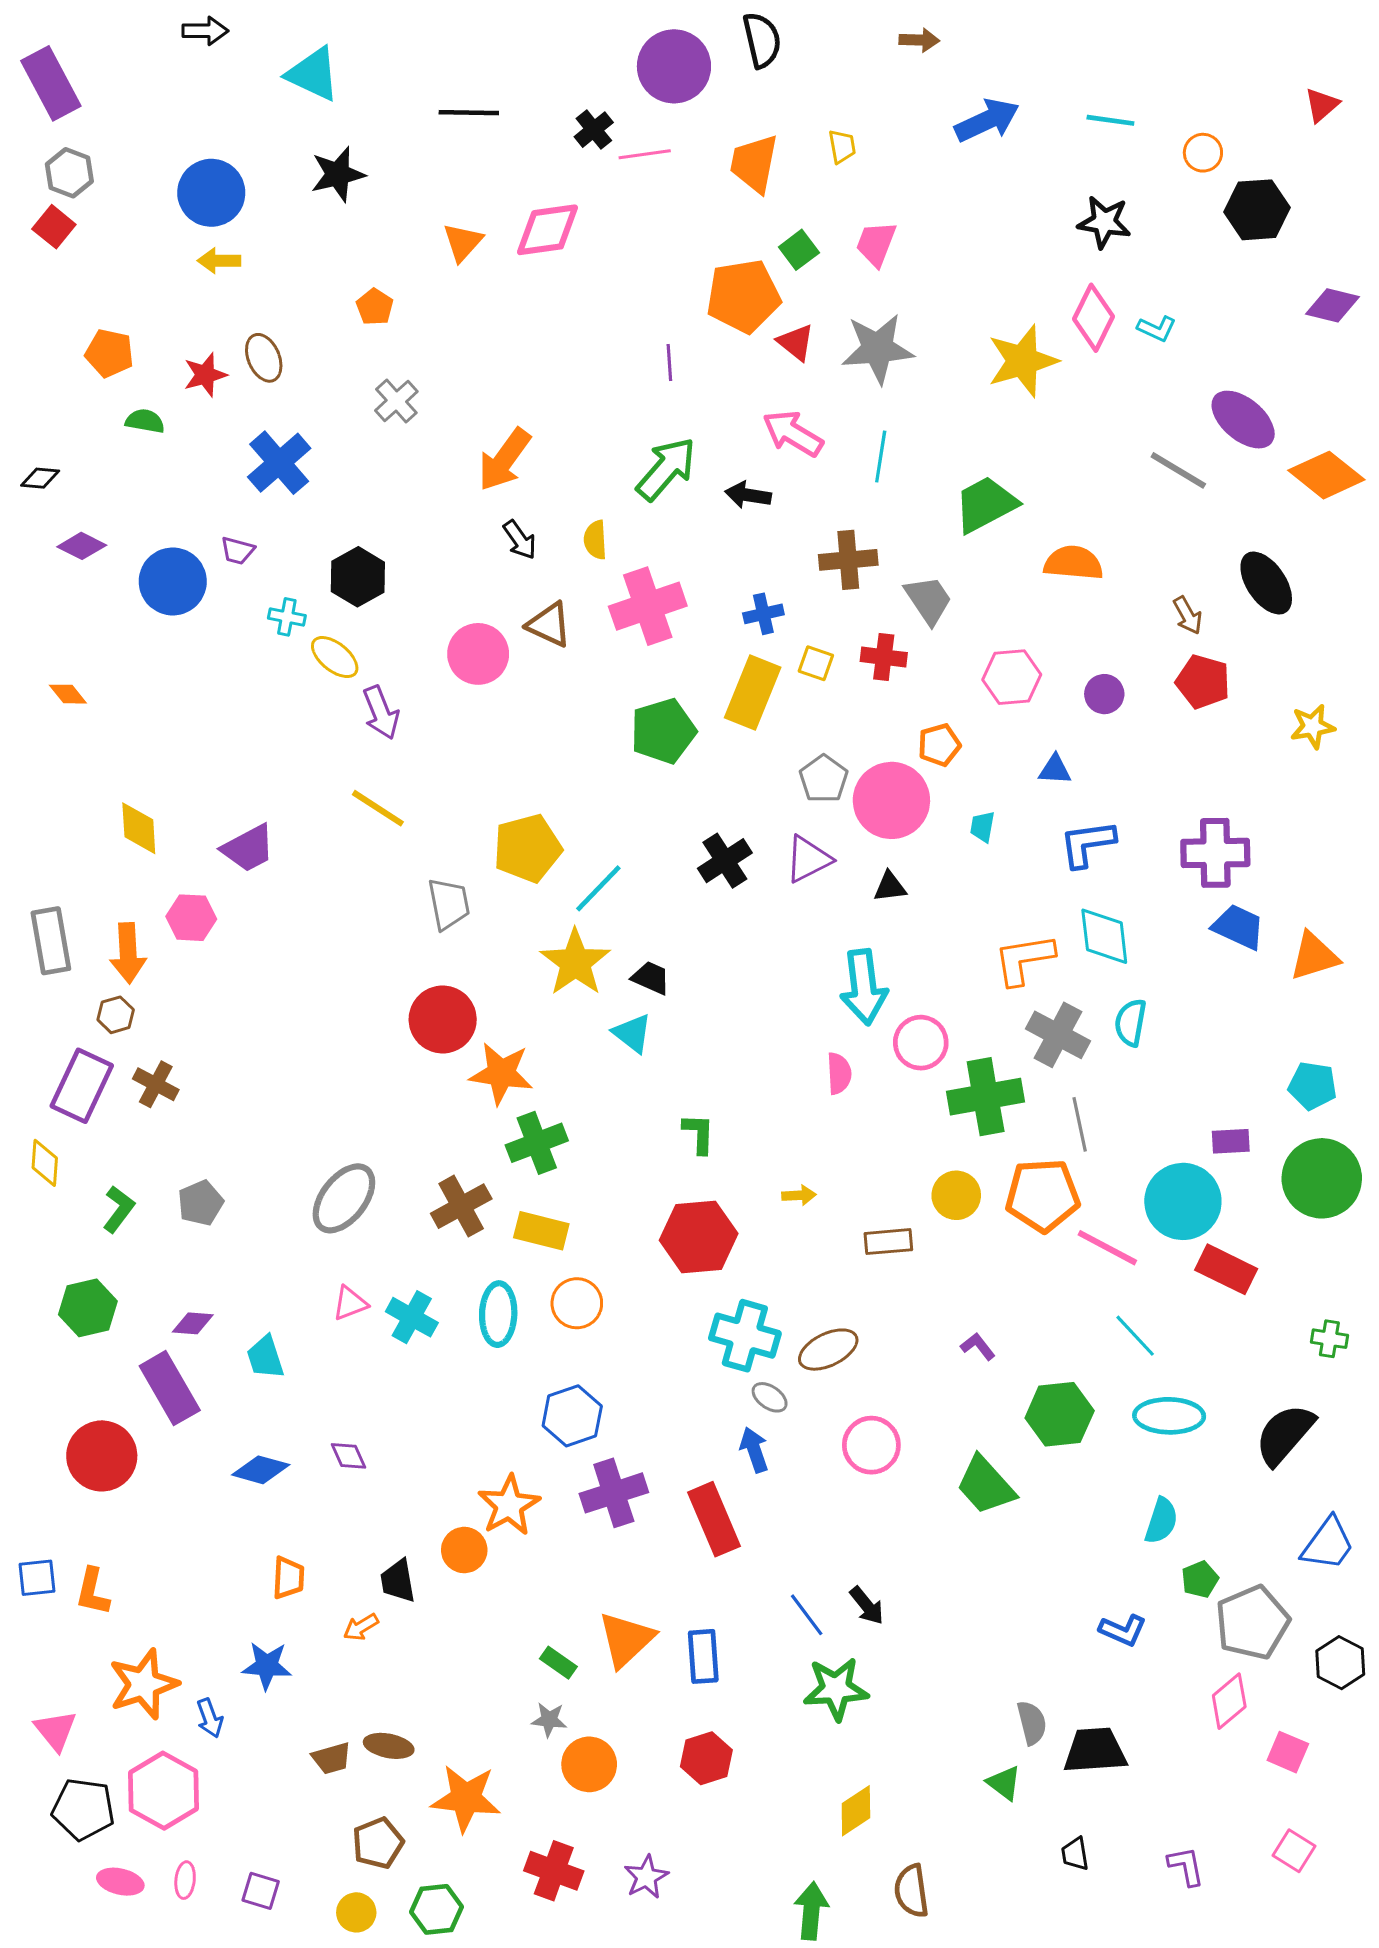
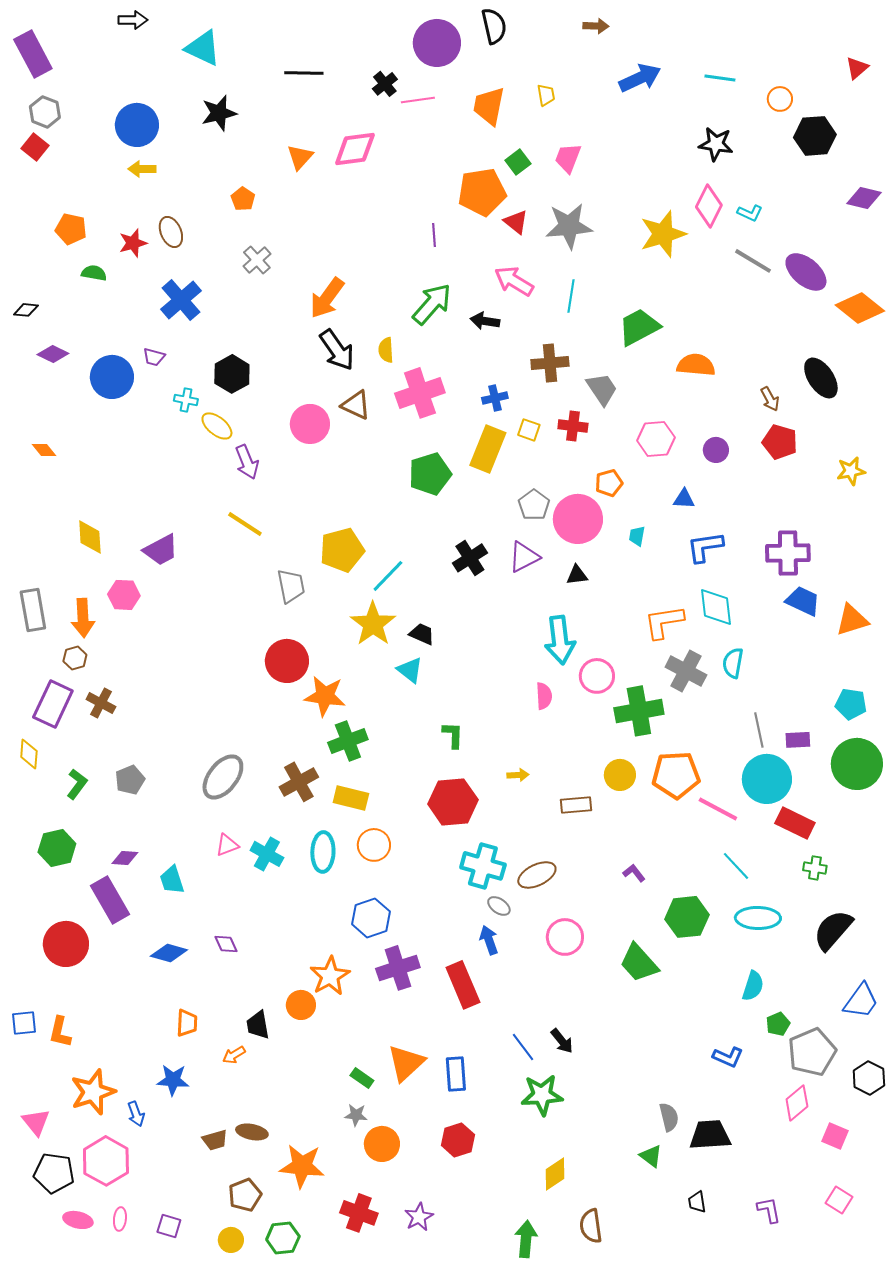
gray line: (1178, 470) -> (753, 261), moved
black arrow: (520, 540) -> (337, 350), size x1.6
gray line: (1080, 1124) -> (759, 730), moved
green cross: (1329, 1339) -> (815, 868), moved

